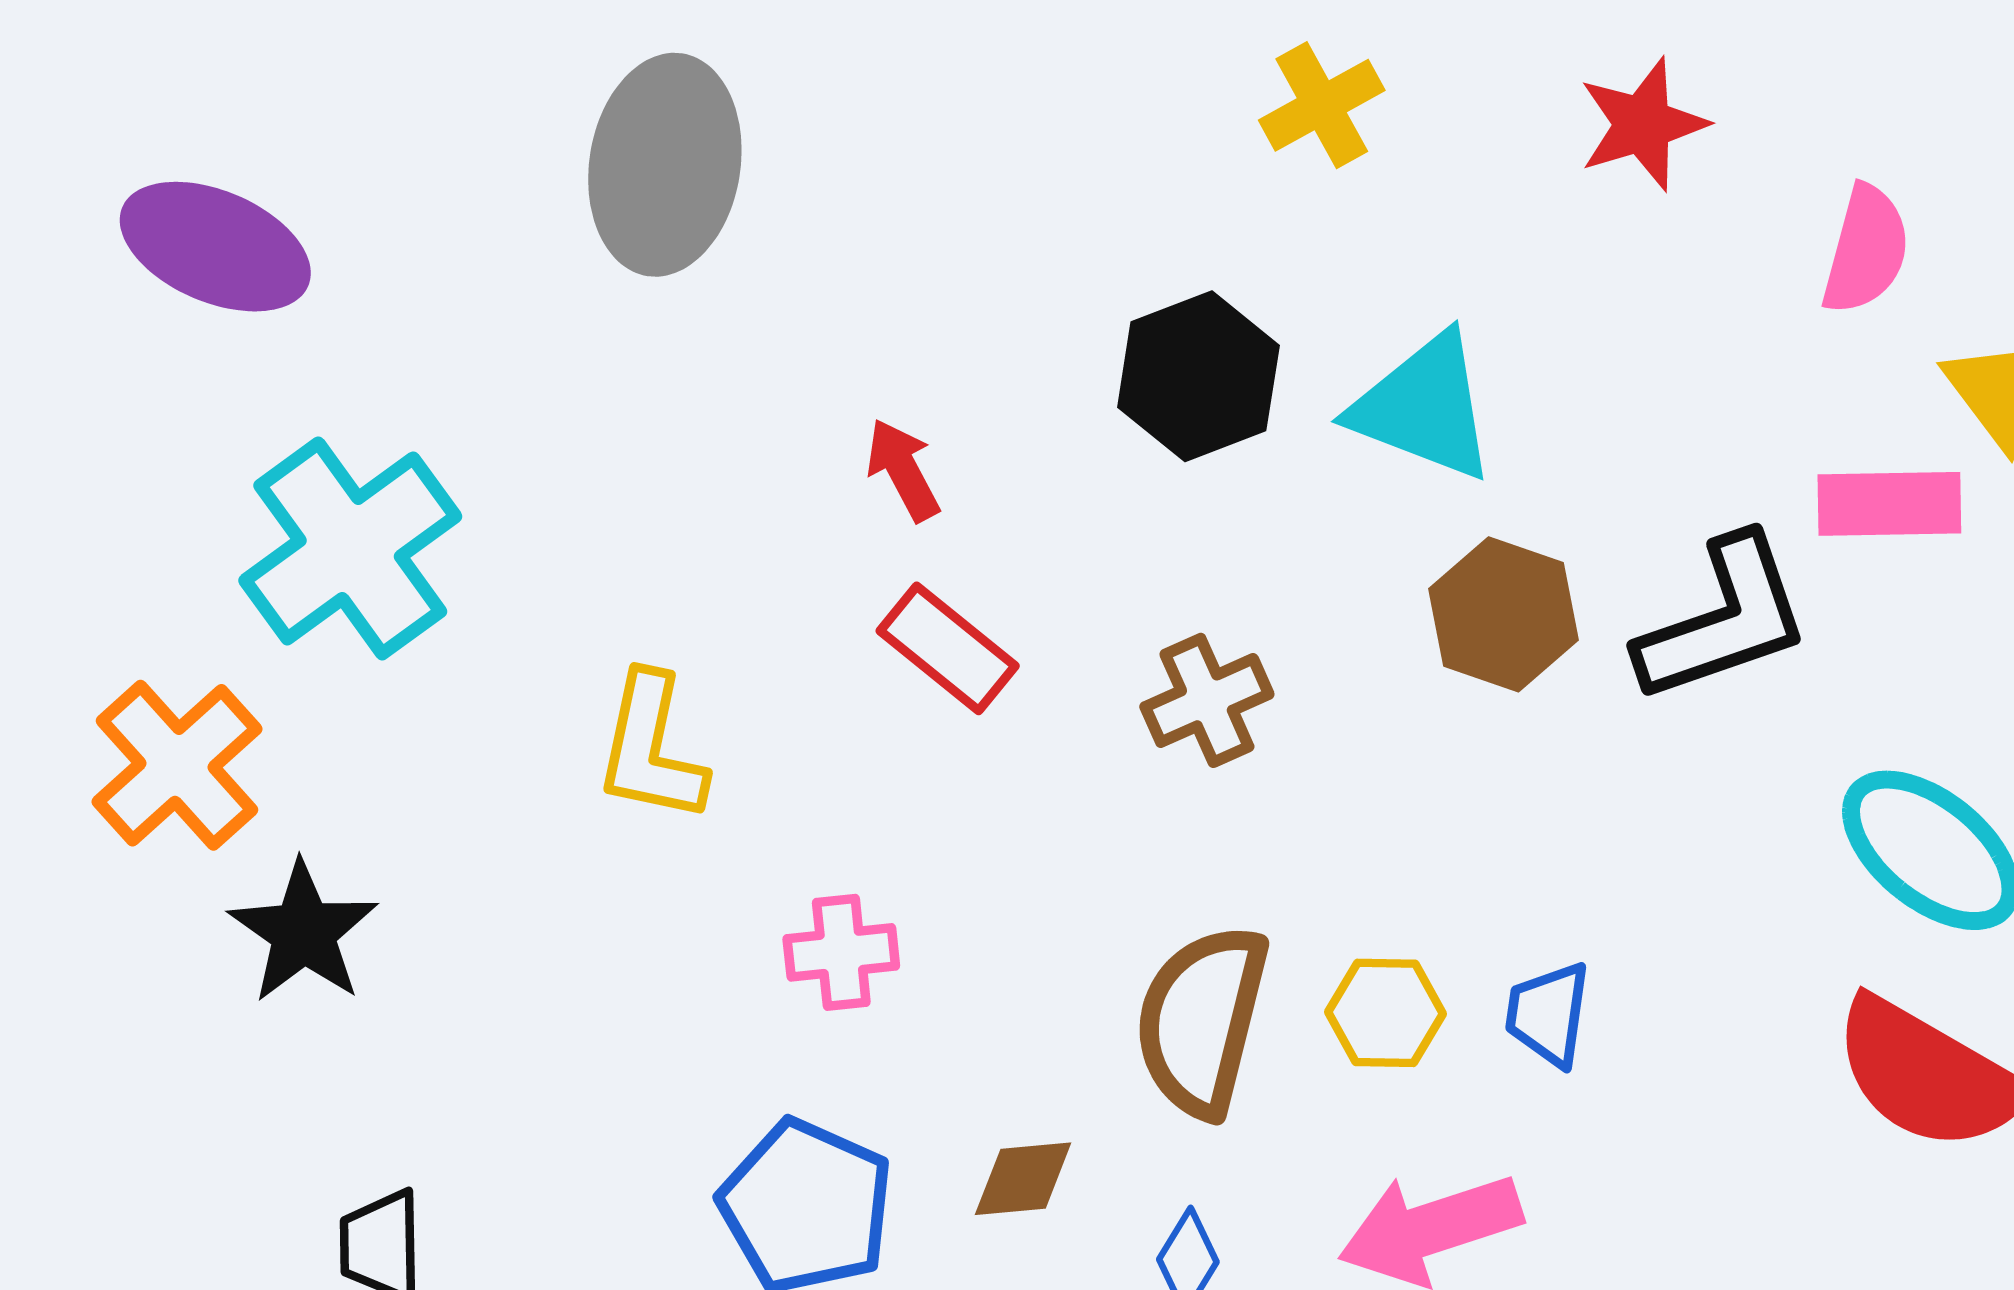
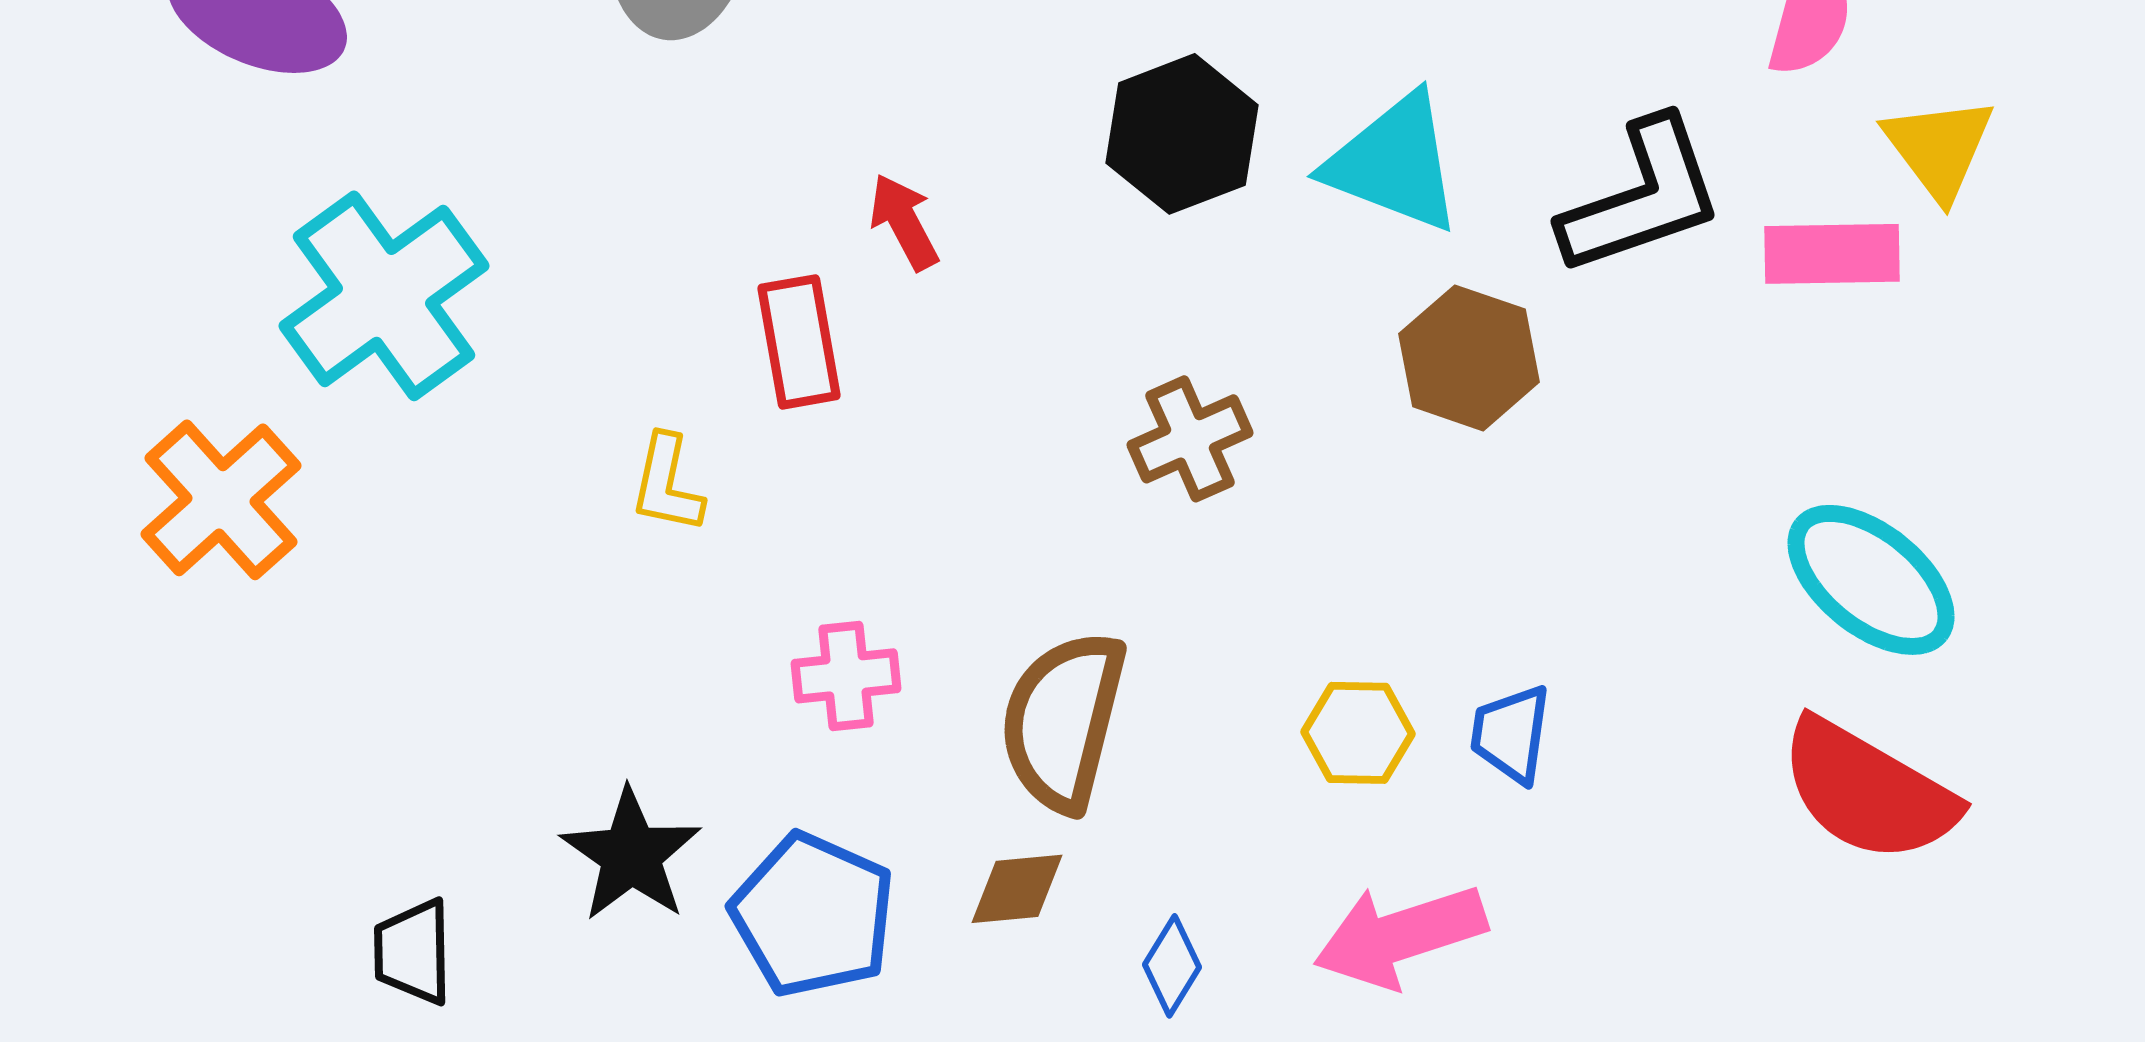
black L-shape: (1724, 620) -> (1642, 197), moved
red rectangle: (948, 648) -> (799, 342), moved, turned 41
yellow L-shape: (651, 748) -> (667, 484), size x0.7
black star: (303, 932) -> (631, 855), moved
brown semicircle: (1202, 1020) -> (1063, 721), moved

